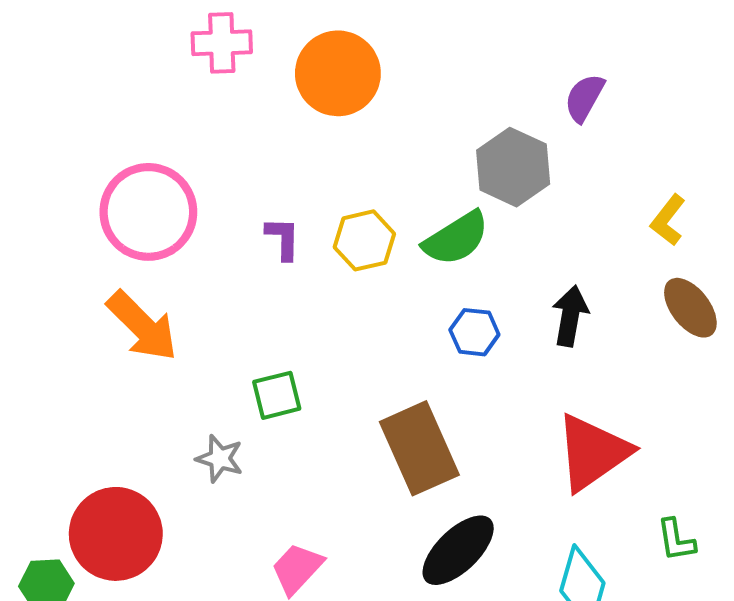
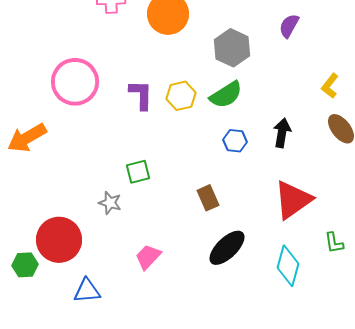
gray hexagon: (513, 167) -> (232, 48), moved
purple L-shape: (283, 238) -> (141, 95), size x1.4
orange arrow: (142, 326) -> (27, 138), moved, turned 105
brown rectangle: (419, 448) -> (208, 198), size x0.6

